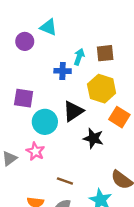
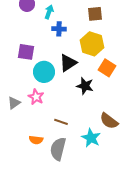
cyan arrow: (79, 57) -> (49, 12), moved

